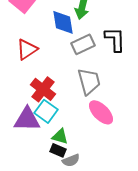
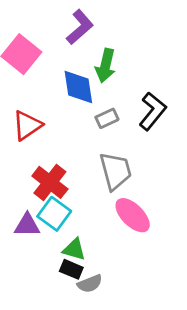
black L-shape: (115, 39) -> (153, 111), turned 40
gray rectangle: (83, 44) -> (107, 118), size x0.7
purple triangle: (27, 119) -> (27, 225), size x0.7

